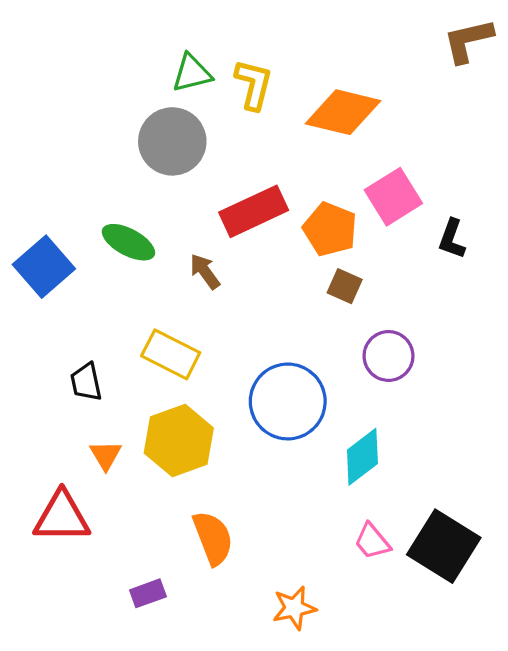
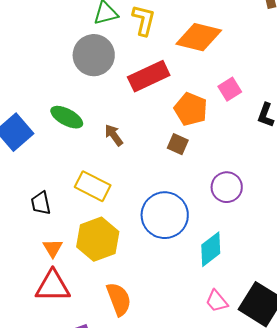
pink square: (393, 197) -> (230, 89), size x0.7
red rectangle: (254, 211) -> (149, 76), moved
brown square: (345, 286) -> (178, 144), moved
red triangle: (62, 517) -> (53, 286), moved

